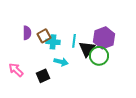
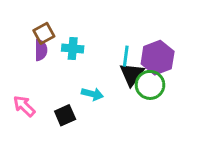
brown square: (44, 36) -> (44, 33), moved
cyan line: (74, 41) -> (126, 56), moved
cyan cross: (53, 42) -> (73, 49), moved

